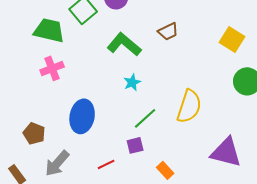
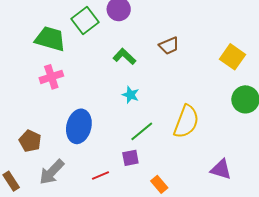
green L-shape: (124, 44) -> (124, 56), size x0.7
cyan star: (132, 82) -> (131, 95), turned -30
purple triangle: (226, 152) -> (221, 169), size x0.7

